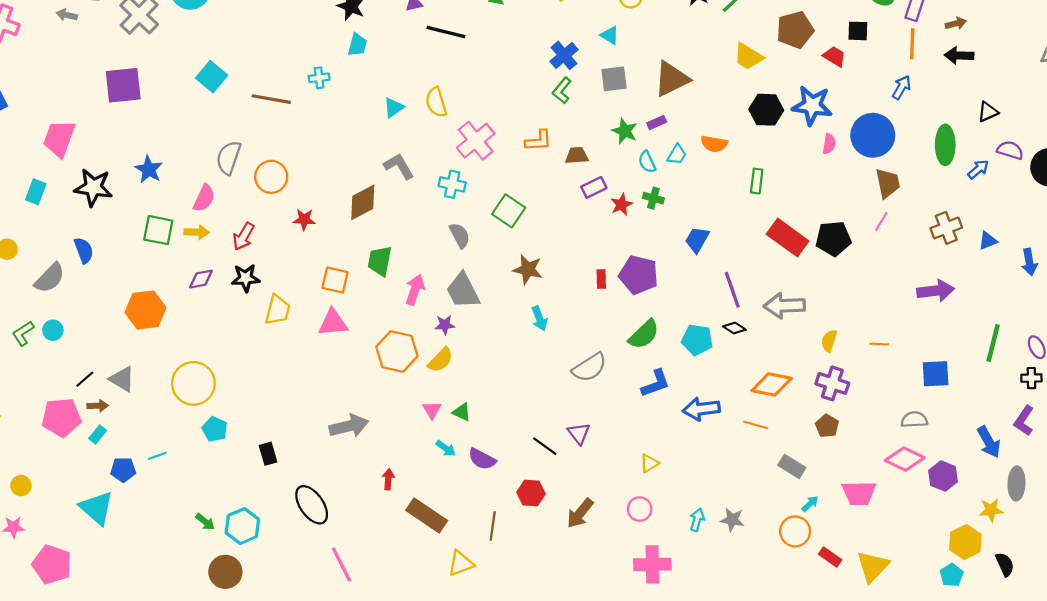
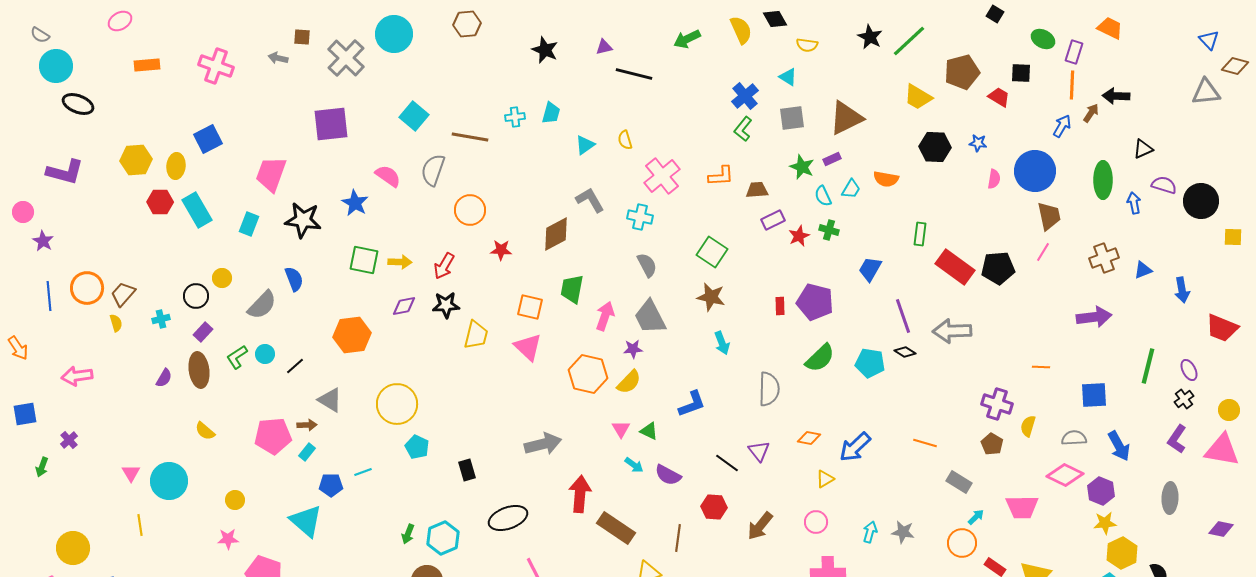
brown arrow: (956, 23) -> (1091, 113), moved, turned -42
cyan trapezoid: (357, 45) -> (551, 113), moved
yellow semicircle: (436, 102) -> (625, 140), size x0.7
blue star: (812, 105) -> (978, 143), size x0.5
gray semicircle: (229, 158) -> (433, 170), moved
blue arrow: (978, 169) -> (1134, 203), turned -60
green rectangle: (757, 181) -> (920, 234), moved
pink semicircle: (204, 198) -> (388, 176), moved, turned -80
green square: (509, 211) -> (712, 252), moved
pink triangle: (333, 323) -> (528, 347), turned 48
yellow semicircle: (829, 341) -> (1028, 426), moved
gray semicircle: (590, 367) -> (769, 389), turned -56
black cross: (1031, 378) -> (1184, 399), turned -36
black line: (85, 379) -> (295, 366), moved
blue L-shape: (656, 383) -> (692, 404), moved
orange diamond: (772, 384) -> (809, 438), moved, size x0.6
blue arrow: (701, 409) -> (855, 447), moved, turned -36
blue arrow: (989, 442) -> (1119, 446), moved
red arrow: (388, 479) -> (580, 494), size x1.8
black ellipse: (312, 505) -> (508, 518), turned -75
yellow star: (991, 510) -> (1105, 523), moved
green arrow: (205, 522) -> (408, 534), turned 72

